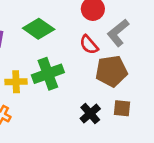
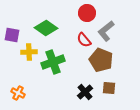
brown pentagon: (111, 71) -> (101, 60), turned 30
yellow cross: (16, 82) -> (29, 52), moved

